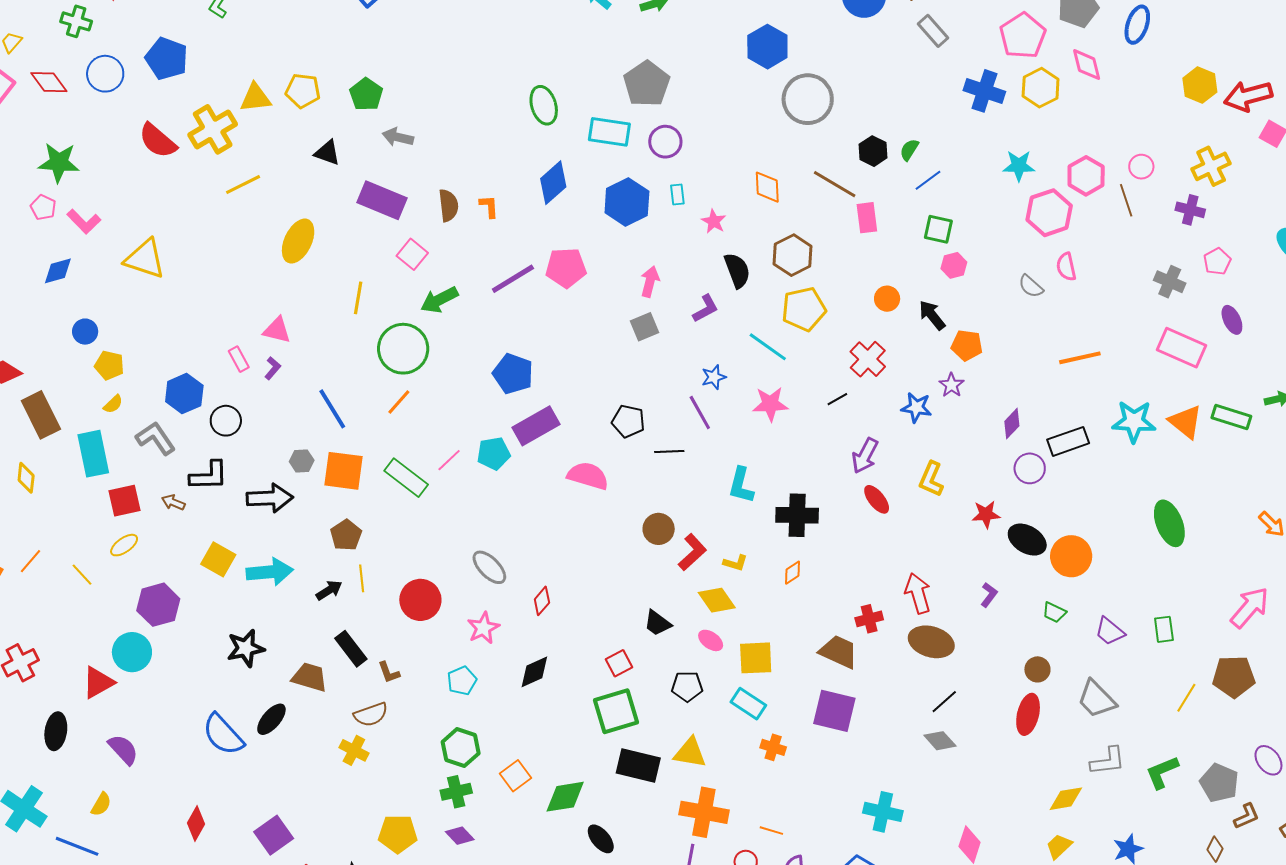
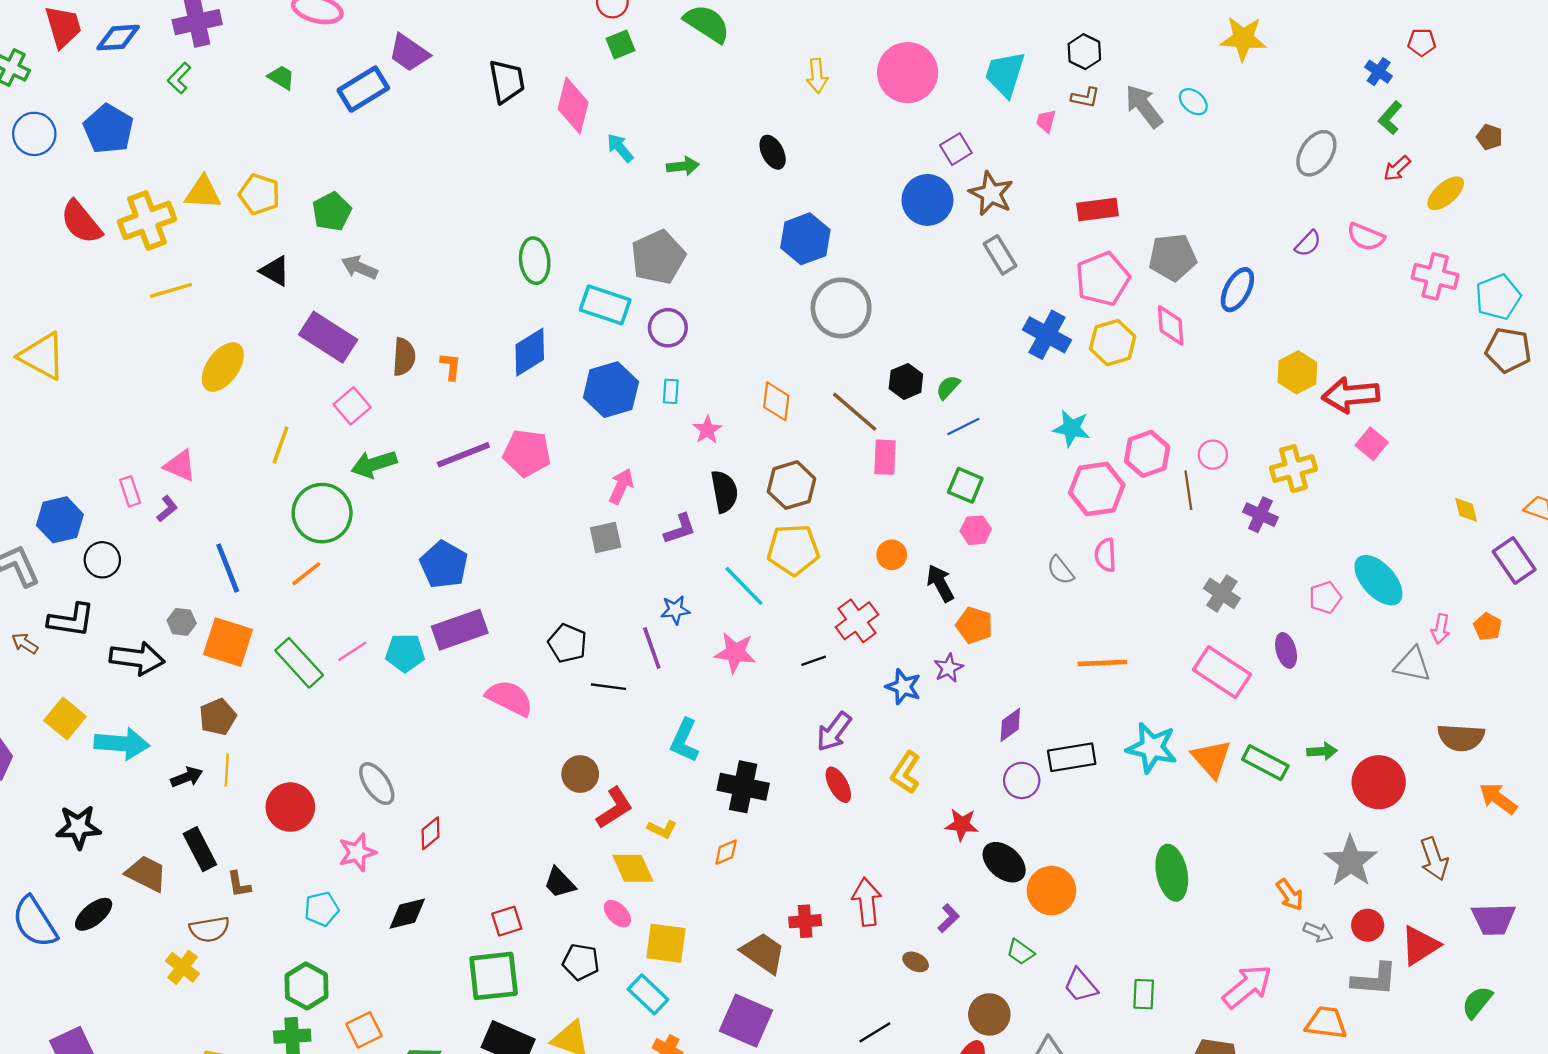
pink pentagon: (1217, 261) -> (1325, 597), moved
brown ellipse: (931, 642) -> (916, 962), moved, size x0.5
brown circle: (1037, 669) -> (989, 1014), size x1.4

